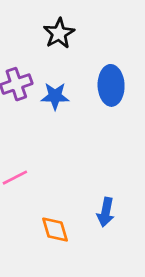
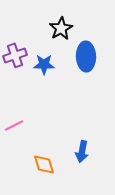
black star: (59, 33) -> (61, 28), moved

